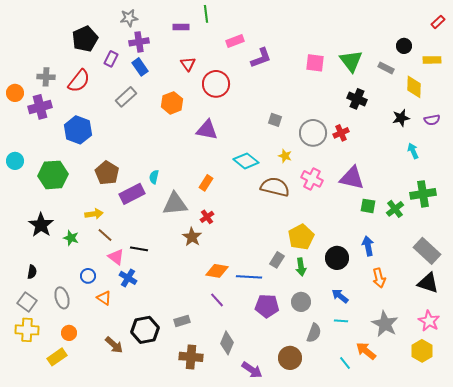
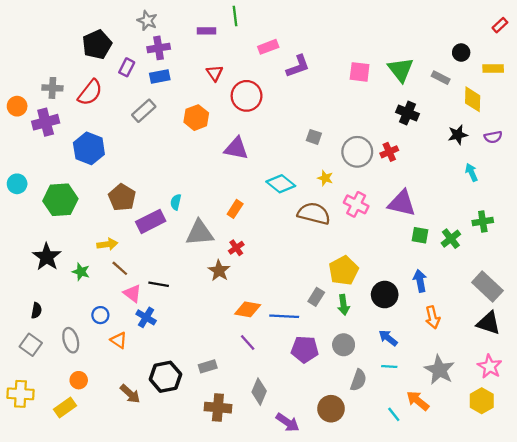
gray star: (129, 18) -> (147, 21), turned 30
blue rectangle: (140, 67) -> (160, 76), turned -66
green cross: (423, 194) -> (483, 221), size x0.7
yellow cross: (27, 330) -> (20, 394), moved

